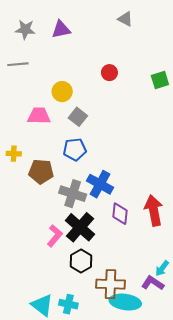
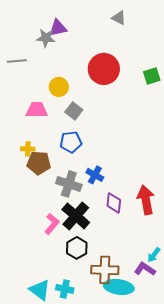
gray star: (25, 29) -> (46, 38), moved
red circle: (109, 73) -> (104, 69), size x2.0
yellow cross: (14, 154) -> (28, 149), moved
blue cross: (100, 184) -> (95, 175), size x0.7

